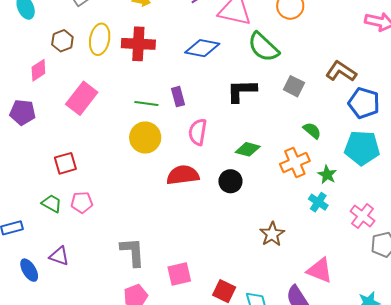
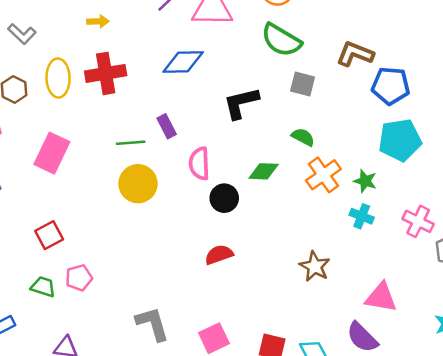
green semicircle: (263, 47) -> (281, 40), moved
green semicircle: (312, 131) -> (303, 137), moved
red semicircle: (183, 175) -> (219, 255), moved, size x0.7
black circle: (230, 181) -> (224, 198), moved

